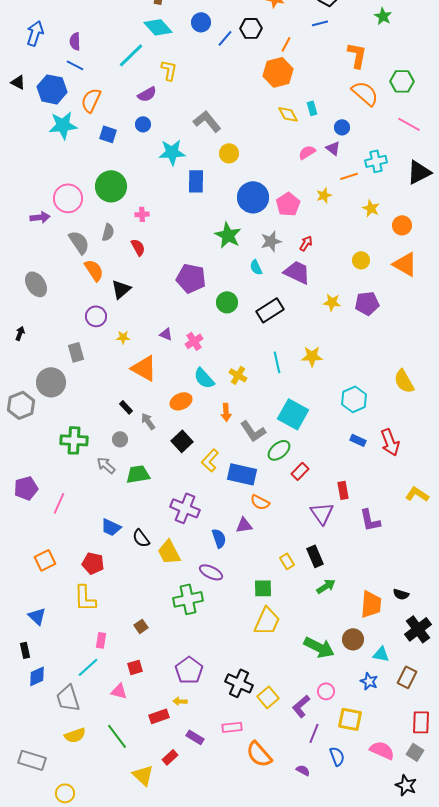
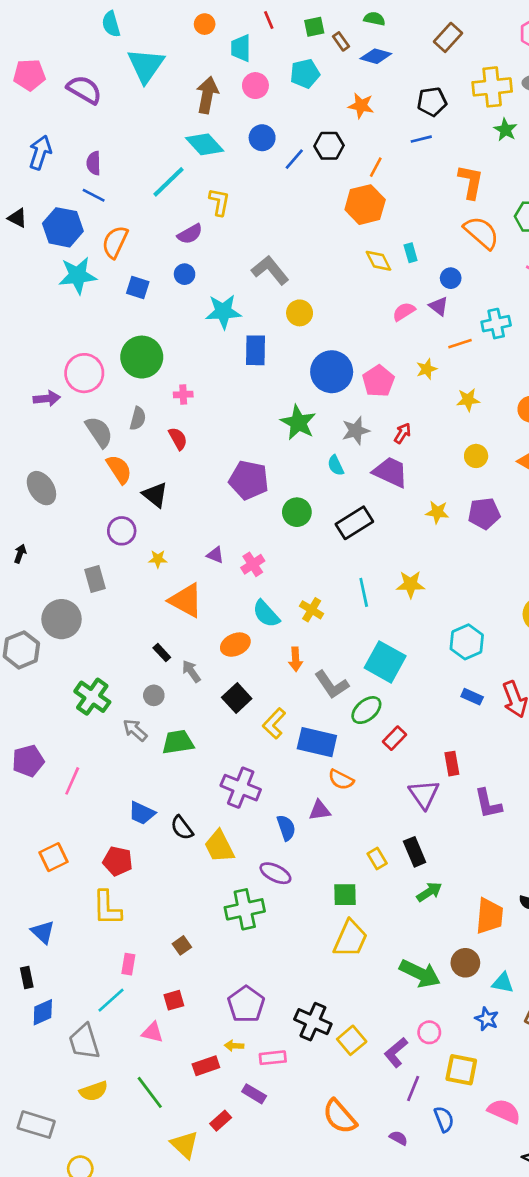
yellow star: (371, 208) -> (468, 400), moved, turned -30
black triangle: (121, 289) -> (155, 495), turned -40
green cross: (74, 440) -> (92, 697), turned 32
pink rectangle: (232, 727) -> (273, 1058), moved

